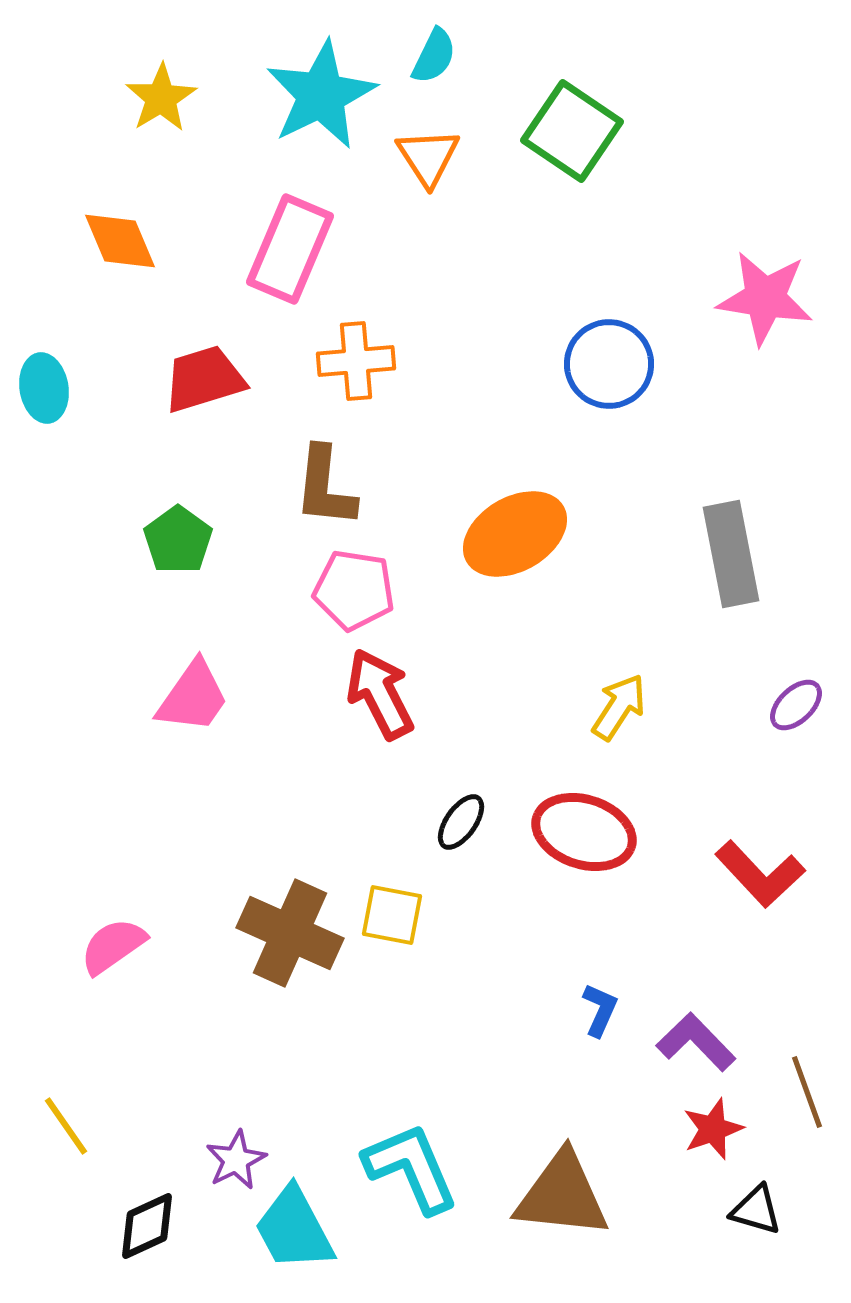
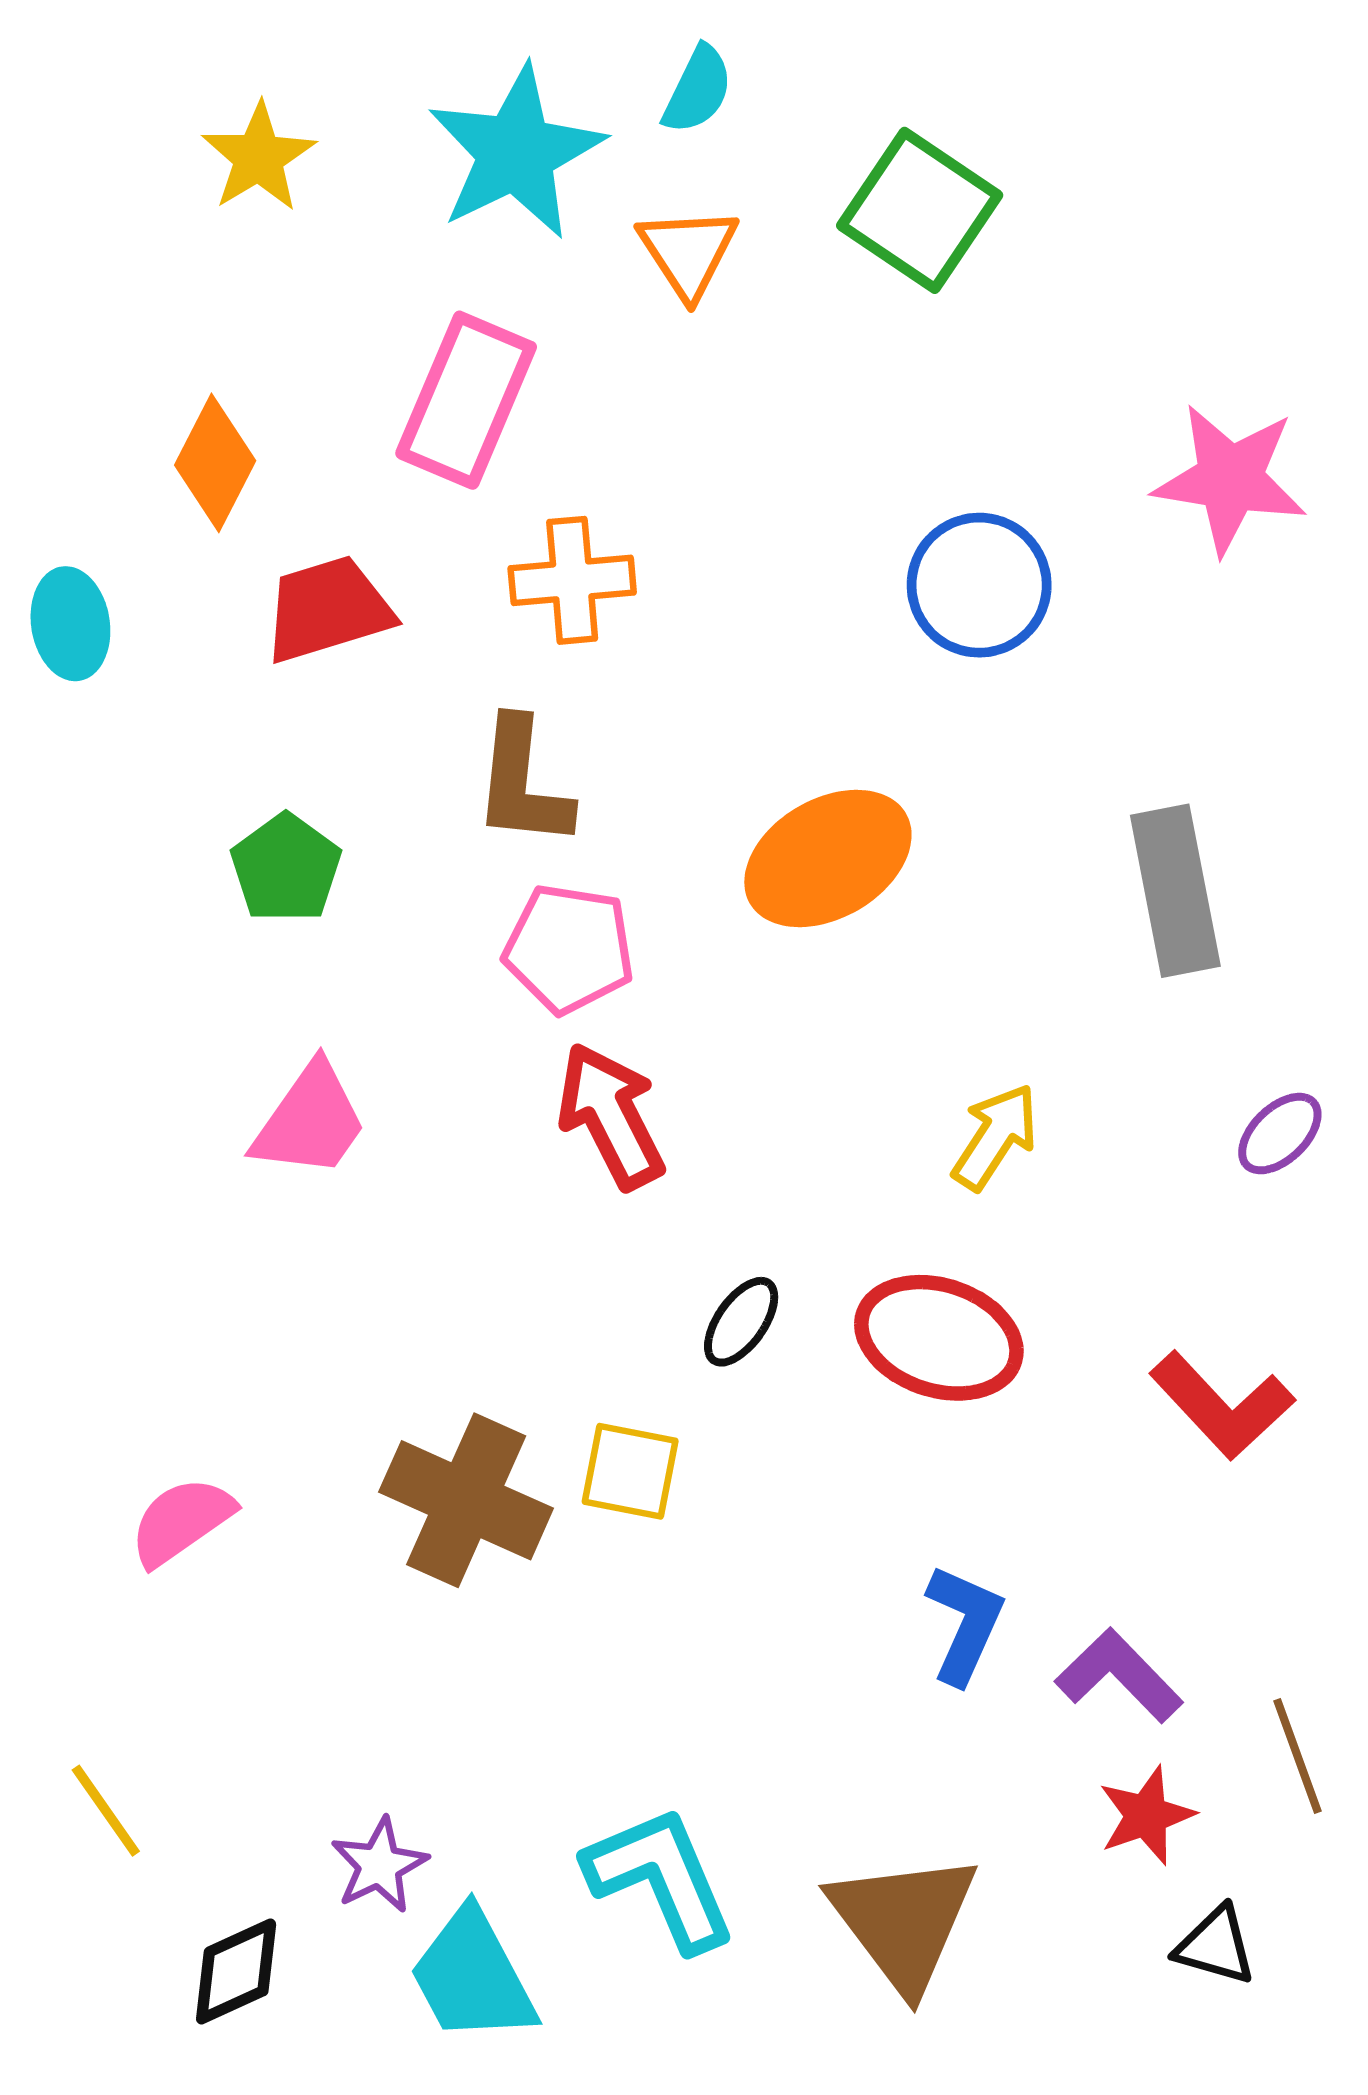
orange diamond: (120, 241) -> (215, 463), moved, turned 50
blue L-shape: (600, 1010) -> (965, 1624), size x1.4
brown triangle: (562, 1195) -> (904, 1922), turned 47

